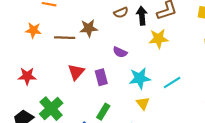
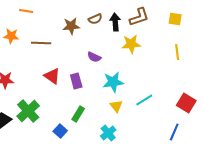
brown star: (89, 28) -> (71, 26), moved
red triangle: (76, 72) -> (52, 76), turned -36
cyan line: (172, 82) -> (144, 100), moved

